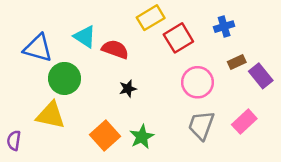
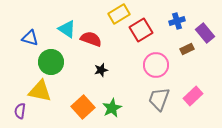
blue triangle: (38, 48) -> (30, 38), size x0.7
purple rectangle: (261, 76) -> (205, 33), moved
purple semicircle: (14, 141) -> (20, 111), moved

